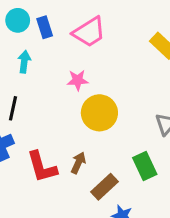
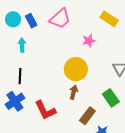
pink star: (78, 80) -> (89, 41), moved
brown arrow: (78, 163) -> (74, 92), moved

